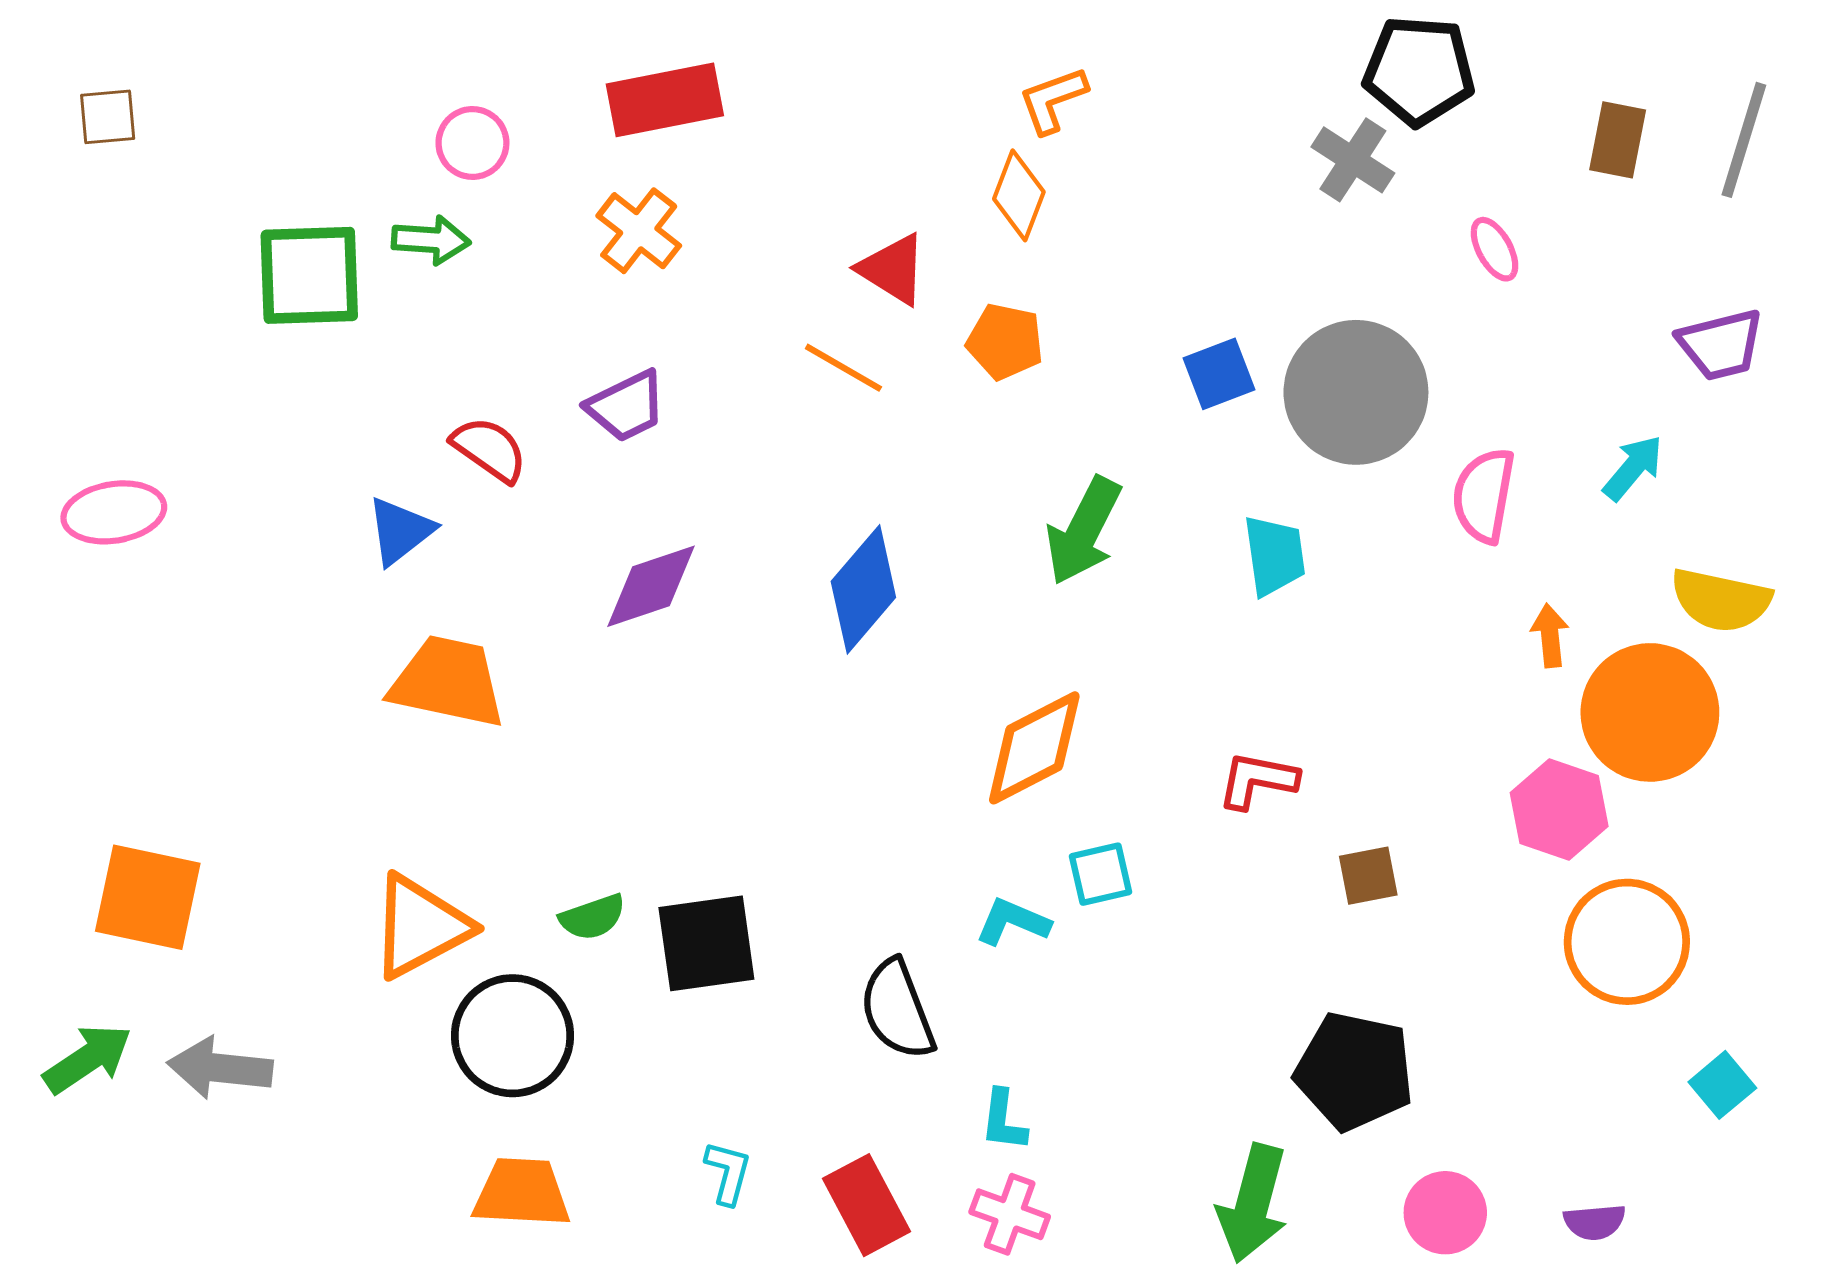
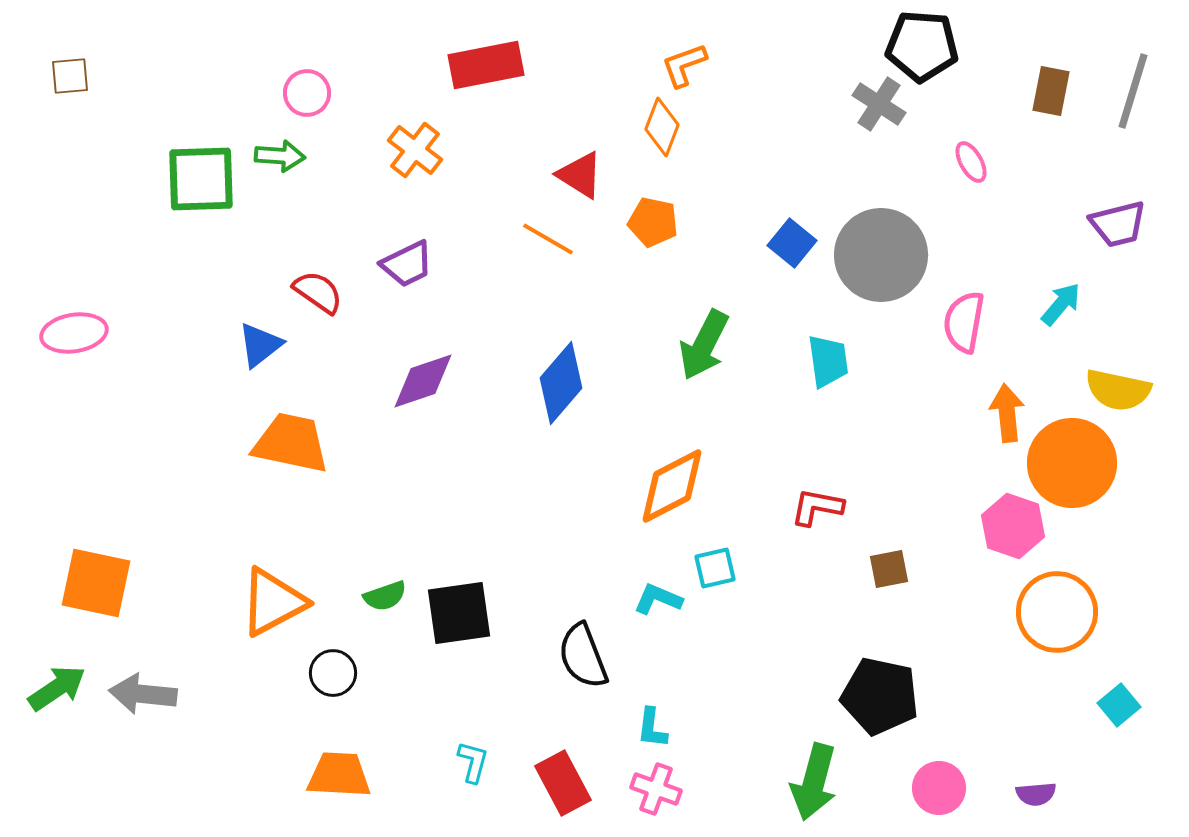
red rectangle: (665, 100) -> (486, 65), moved
blue square: (1219, 374) -> (792, 243), turned -30
orange arrow: (1550, 636) -> (1007, 413), size x1.4
black circle: (512, 1036) -> (333, 673), size x0.6

